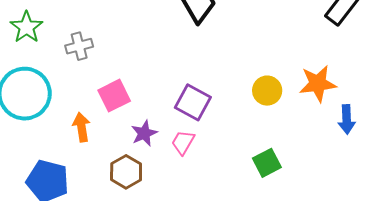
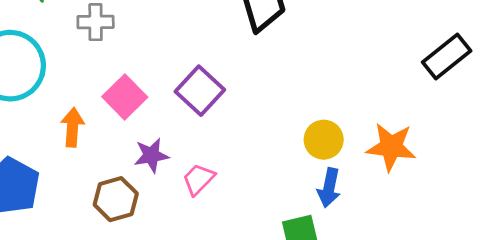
pink square: (114, 96) -> (125, 97), turned -32
purple square: (193, 102) -> (200, 91), moved
blue arrow: (347, 119) -> (329, 188), moved

